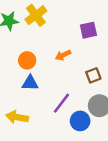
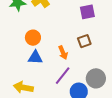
orange arrow: (63, 55) -> (63, 53), moved, turned -88
brown square: (93, 75) -> (84, 41), moved

